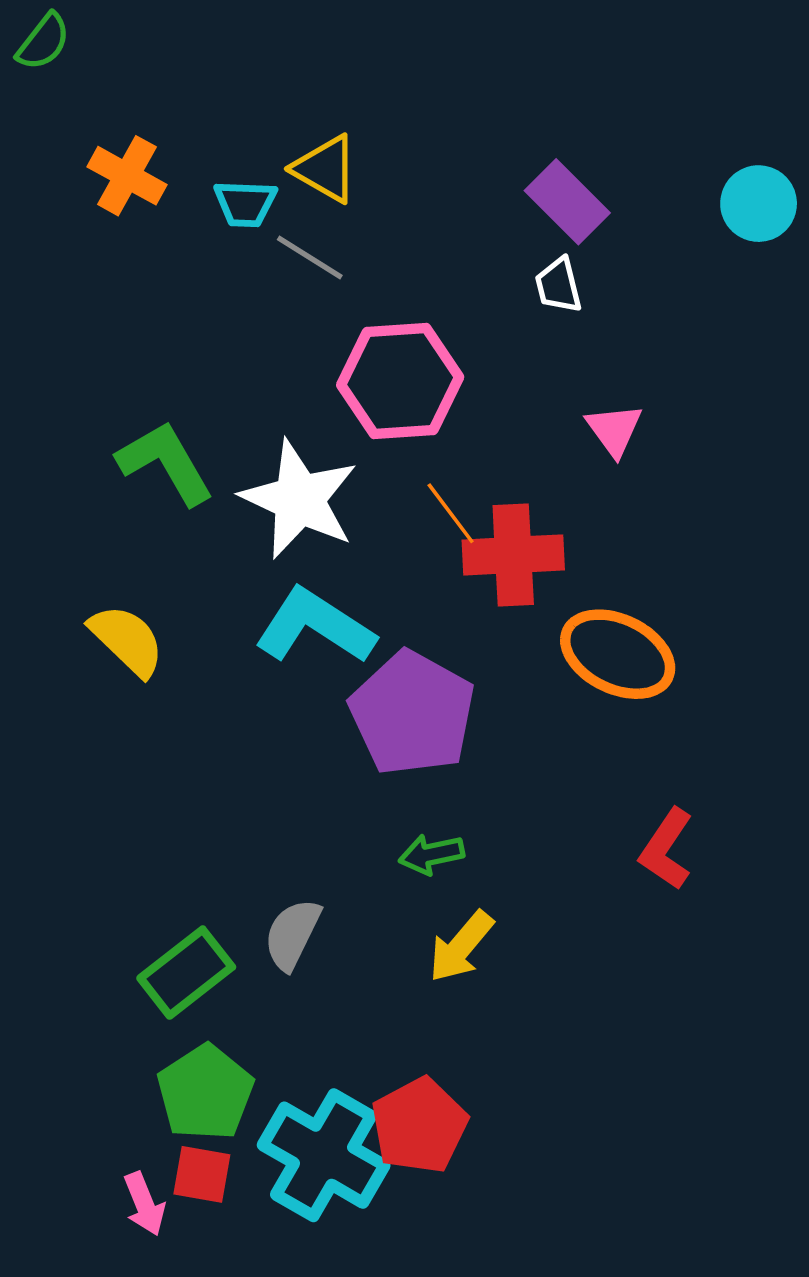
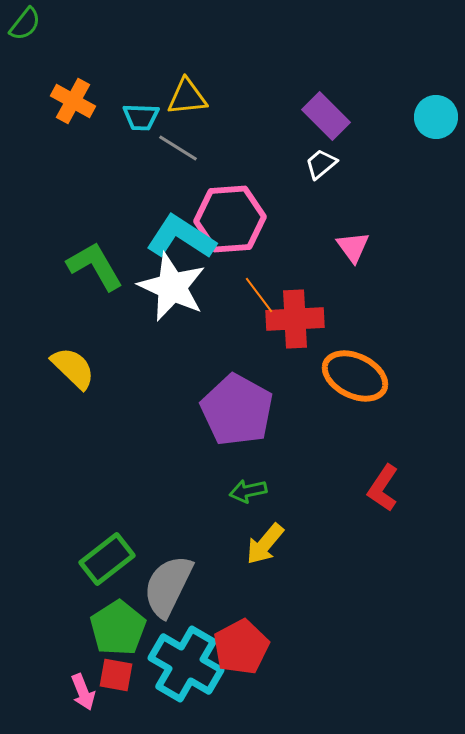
yellow triangle: (325, 169) -> (187, 97), turned -36
white trapezoid: (558, 285) -> (321, 164), turned 64
cyan L-shape: (315, 626) -> (181, 237), moved
gray semicircle: (292, 934) -> (168, 586), moved, size x1.5

